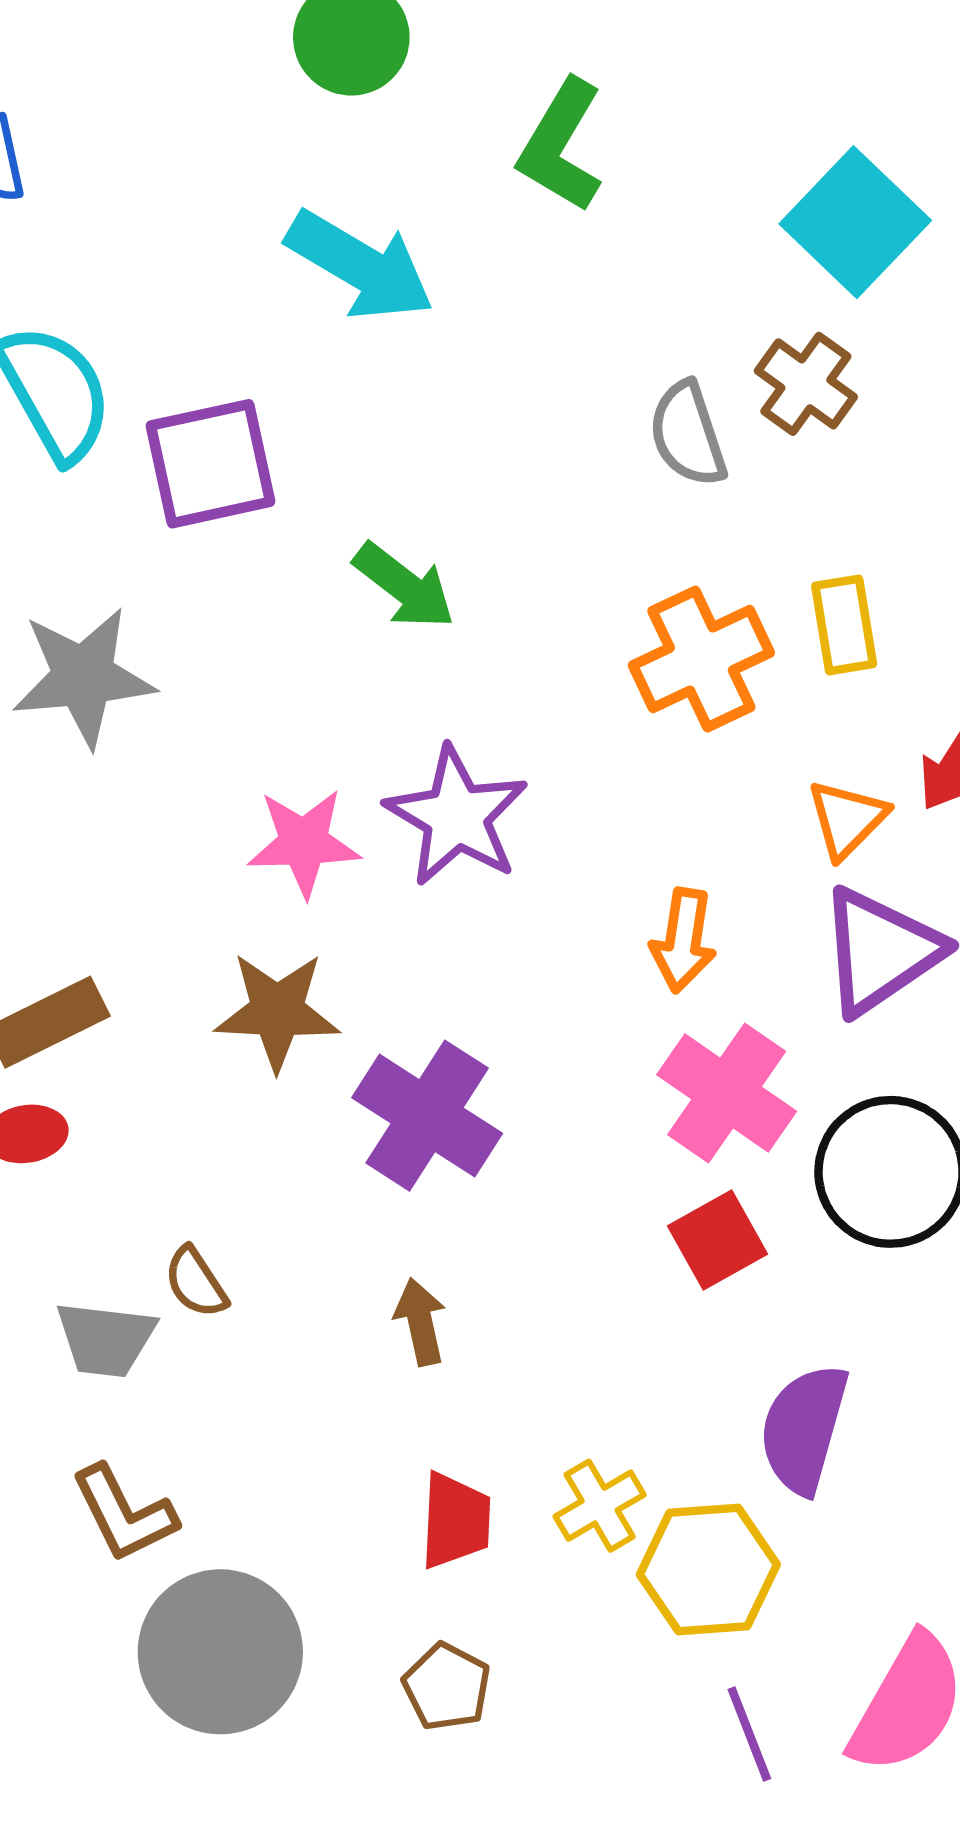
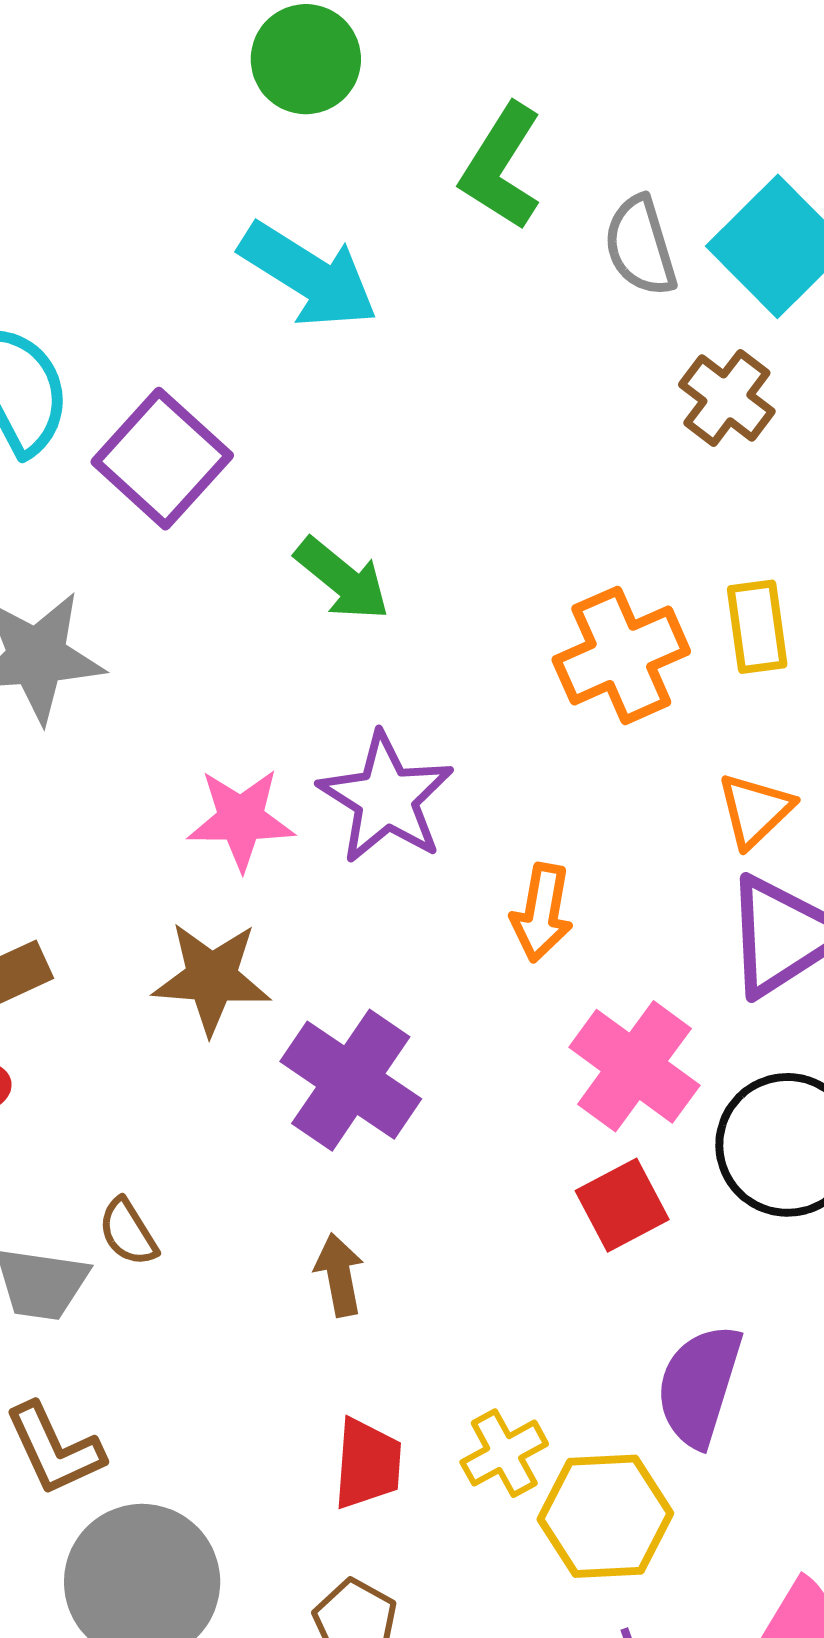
gray semicircle: (688, 434) -> (640, 246), moved
purple square: (211, 464) -> (162, 459), turned -37
orange arrow: (683, 940) -> (542, 913), moved

